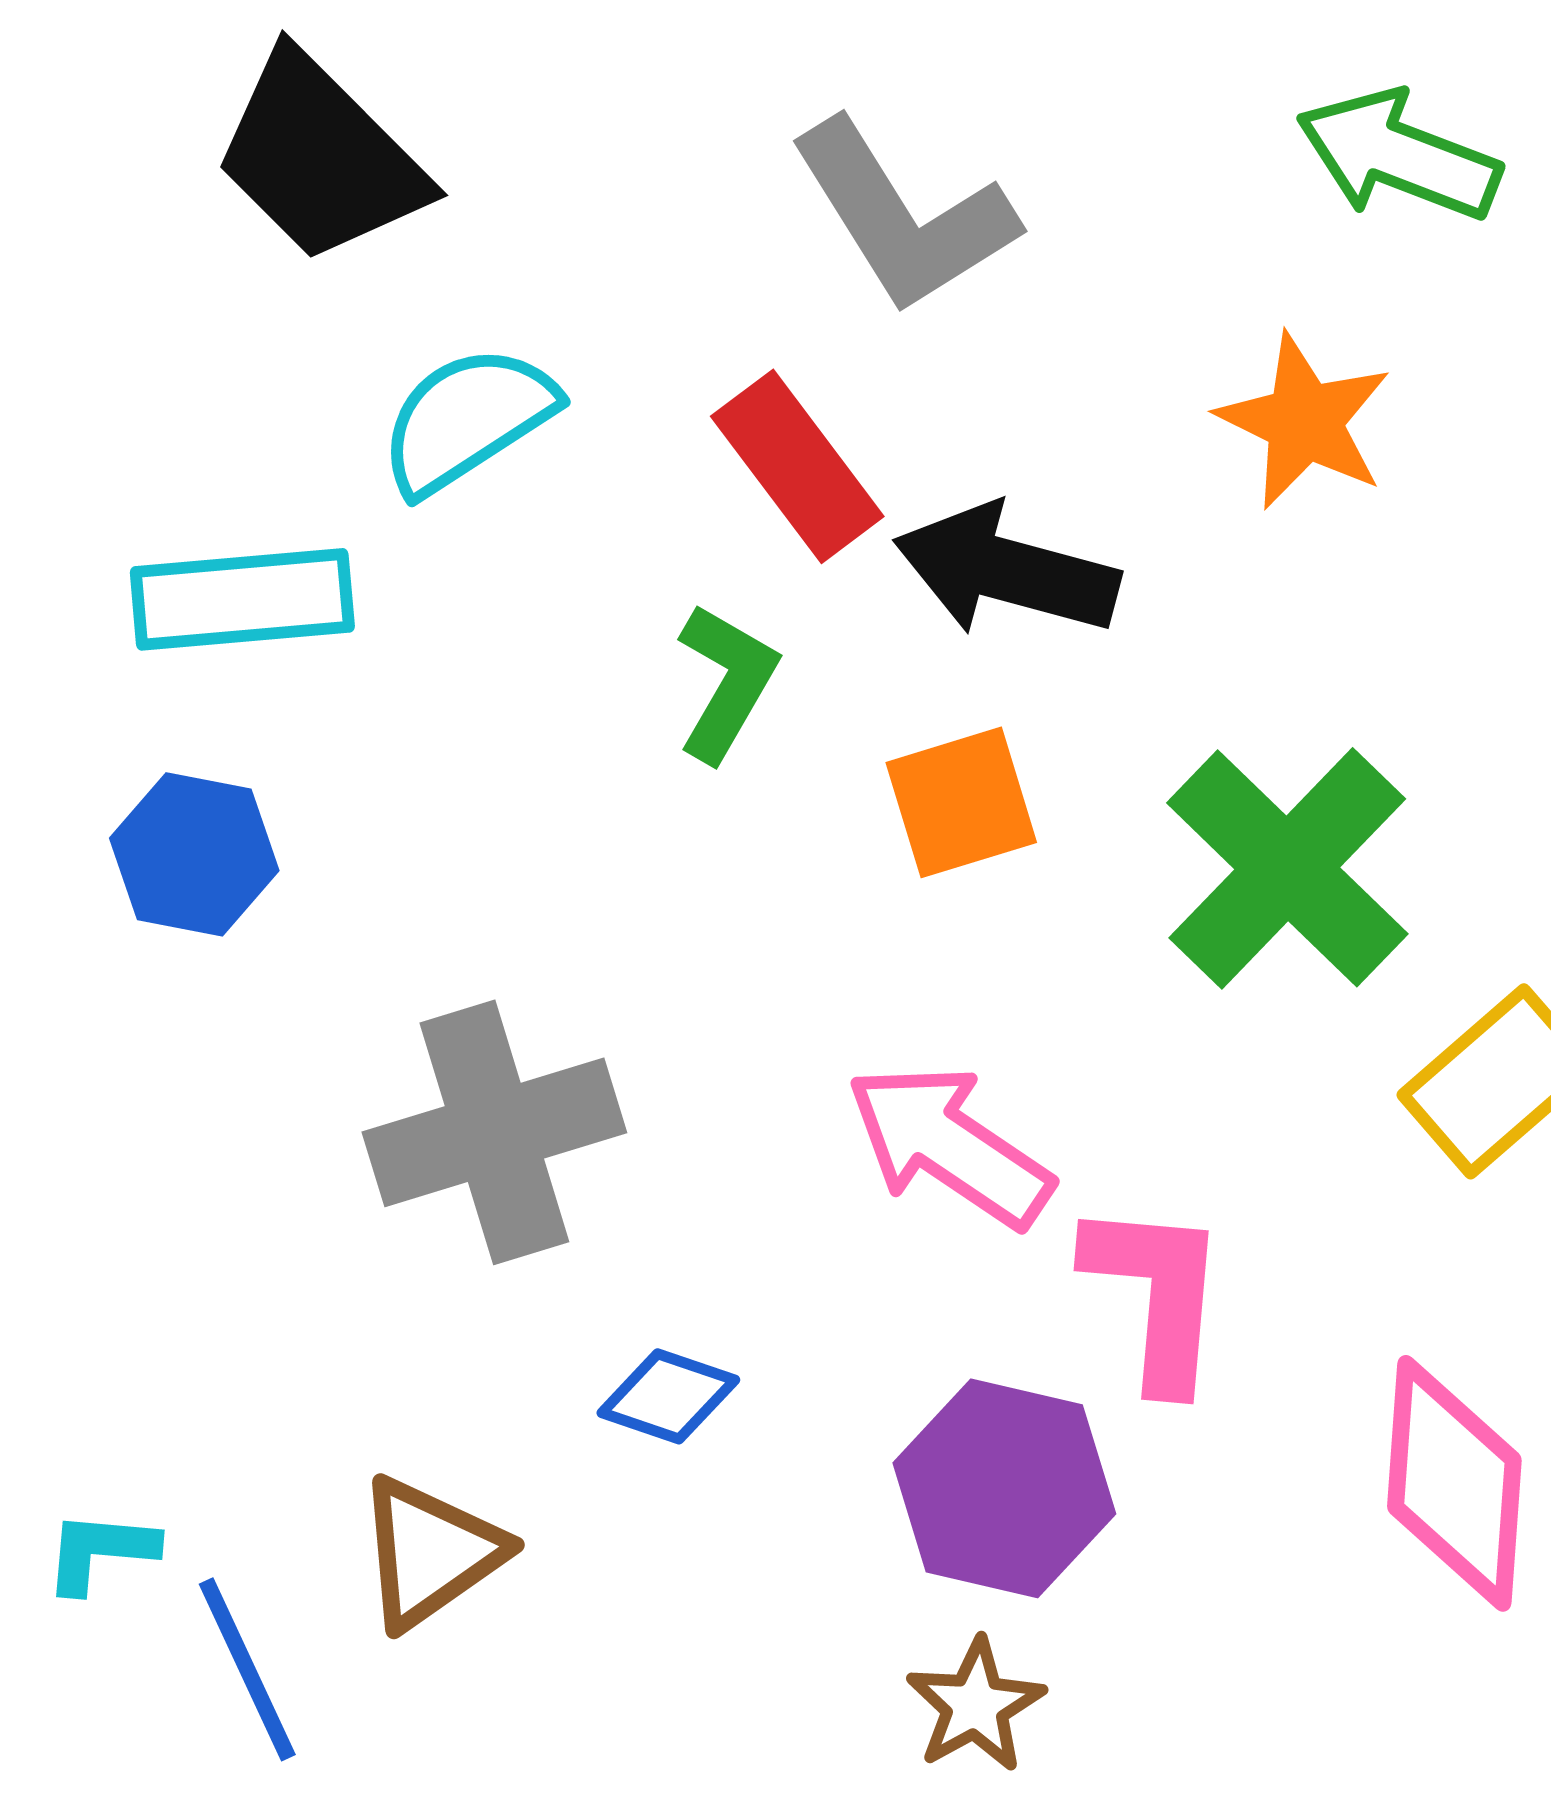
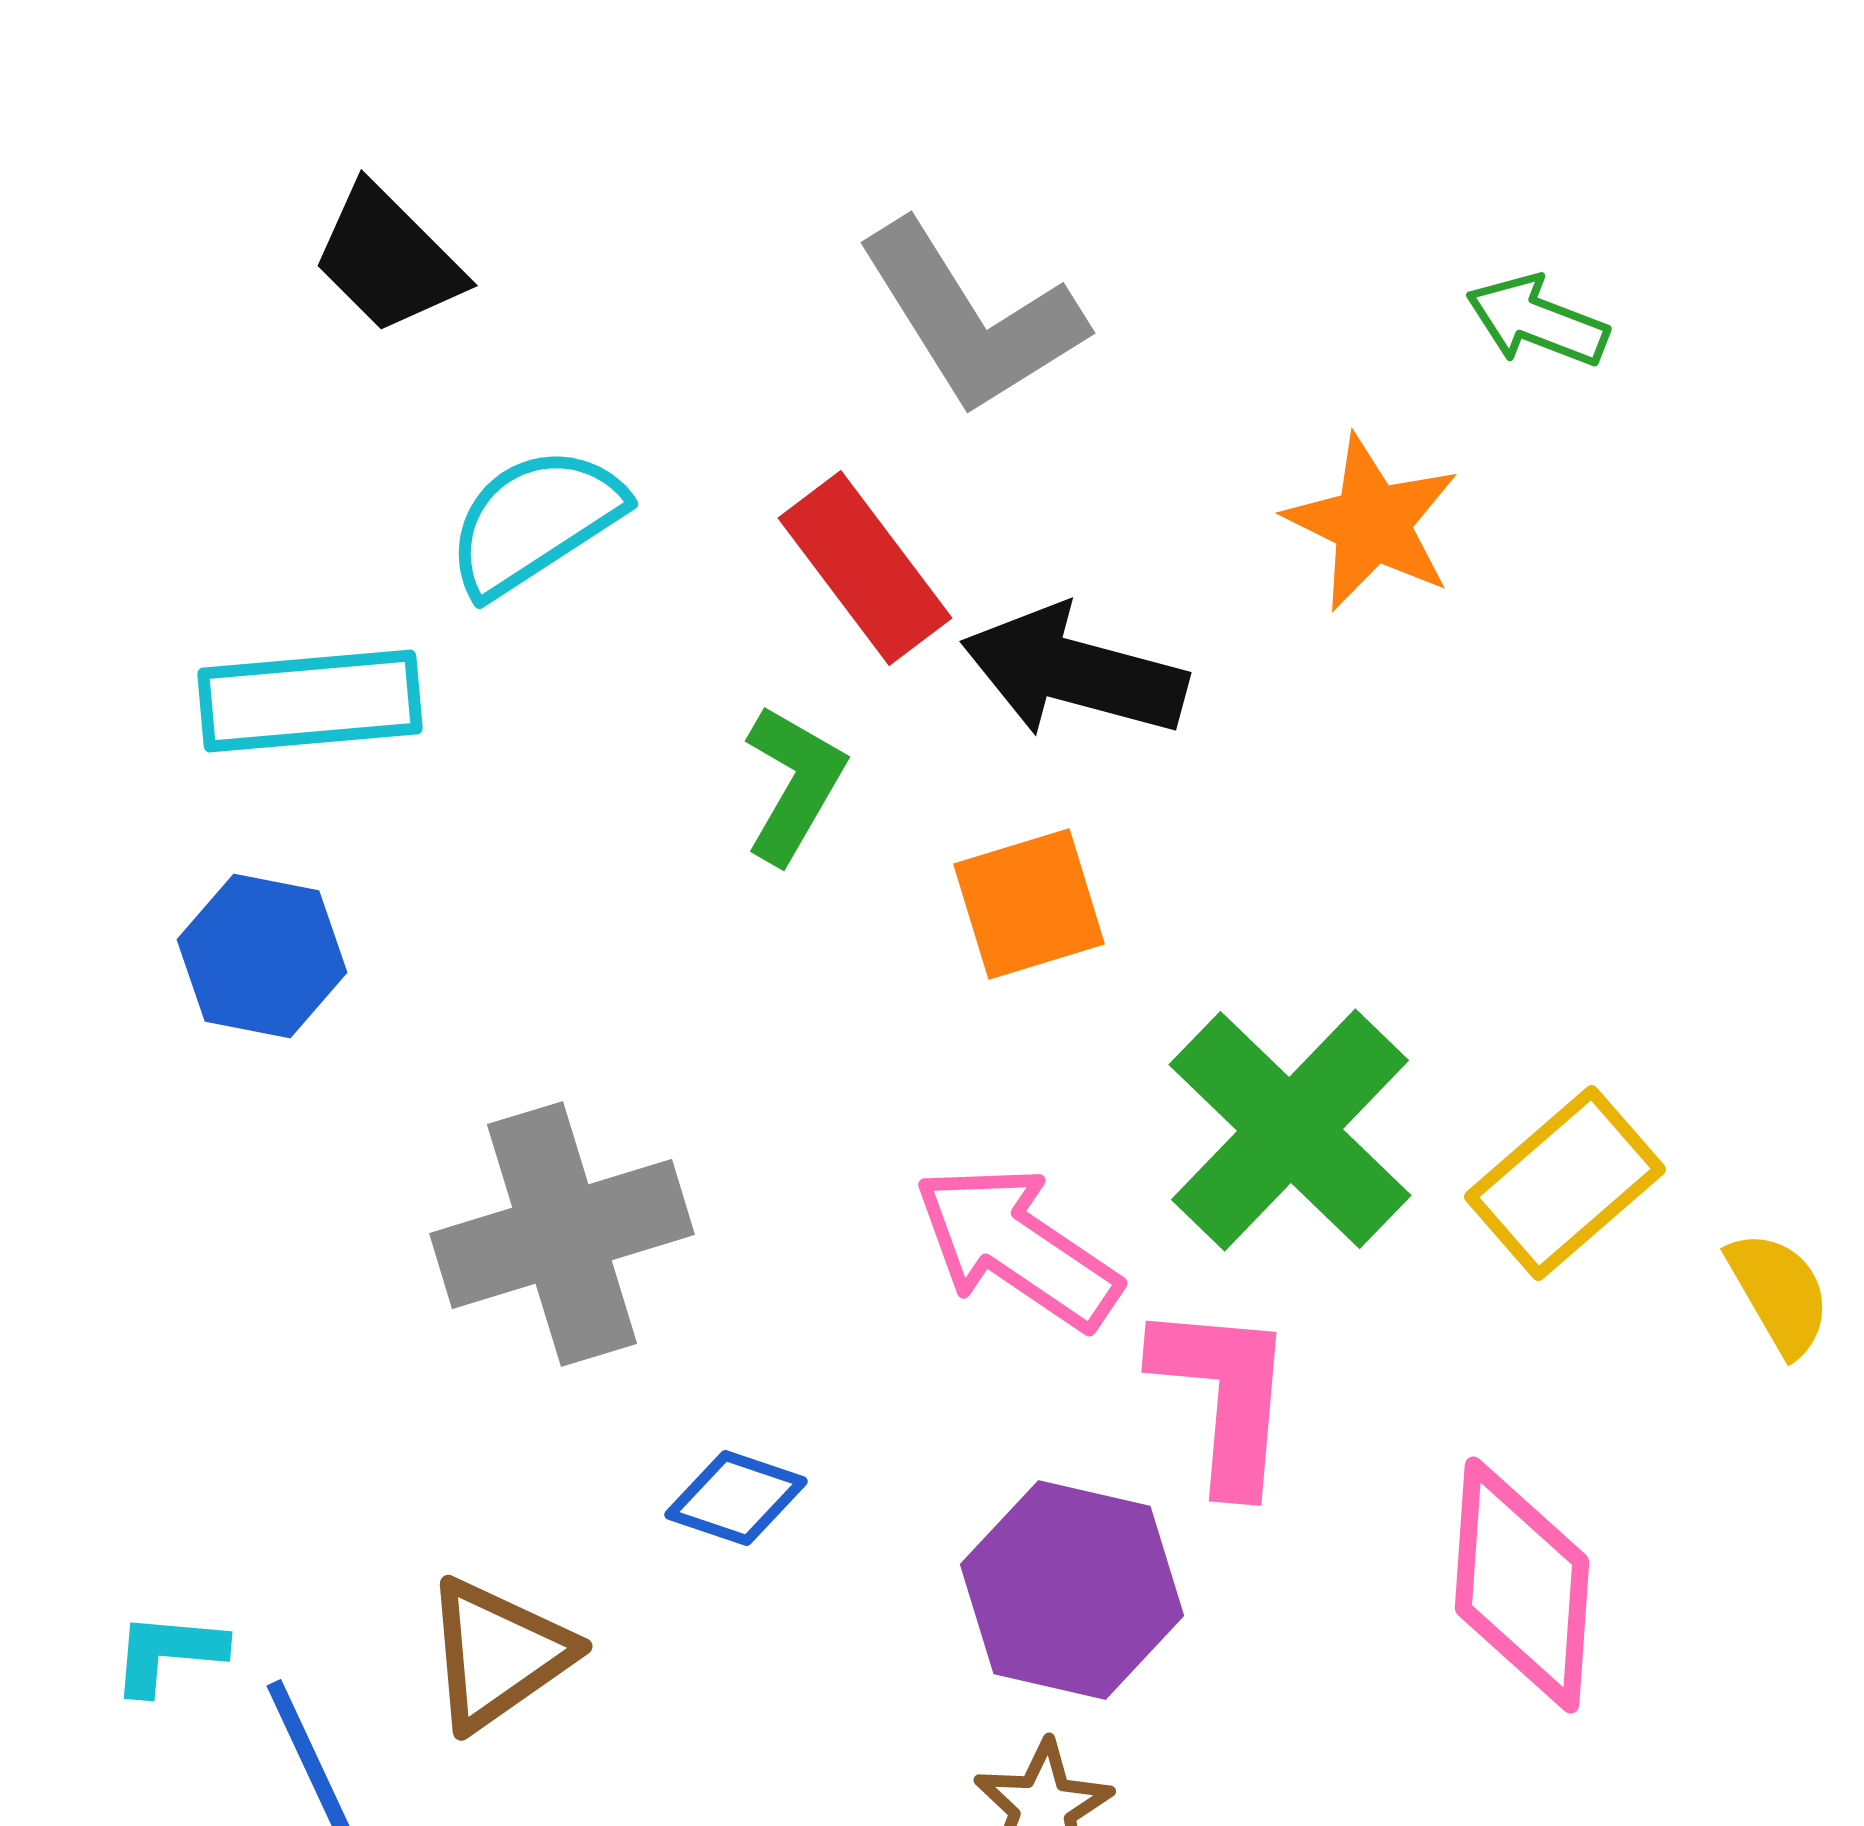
green arrow: (1398, 155) -> (1537, 321), moved, size x0.7
black trapezoid: (320, 157) -> (388, 259), size x0.7
green cross: (1287, 868) -> (1290, 1130), moved

